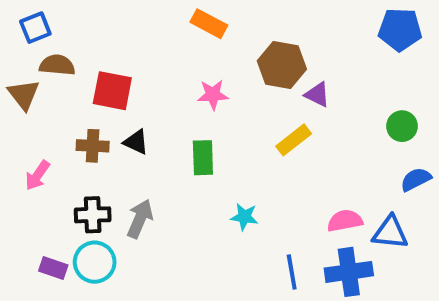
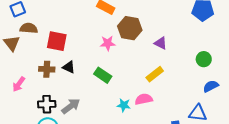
brown hexagon: (282, 65) -> (130, 28), moved
yellow rectangle: (294, 140) -> (155, 74), moved
green rectangle: (203, 158) -> (103, 75), turned -54
gray arrow: (140, 219) -> (71, 106), turned 30
pink semicircle: (345, 221) -> (144, 99), moved

